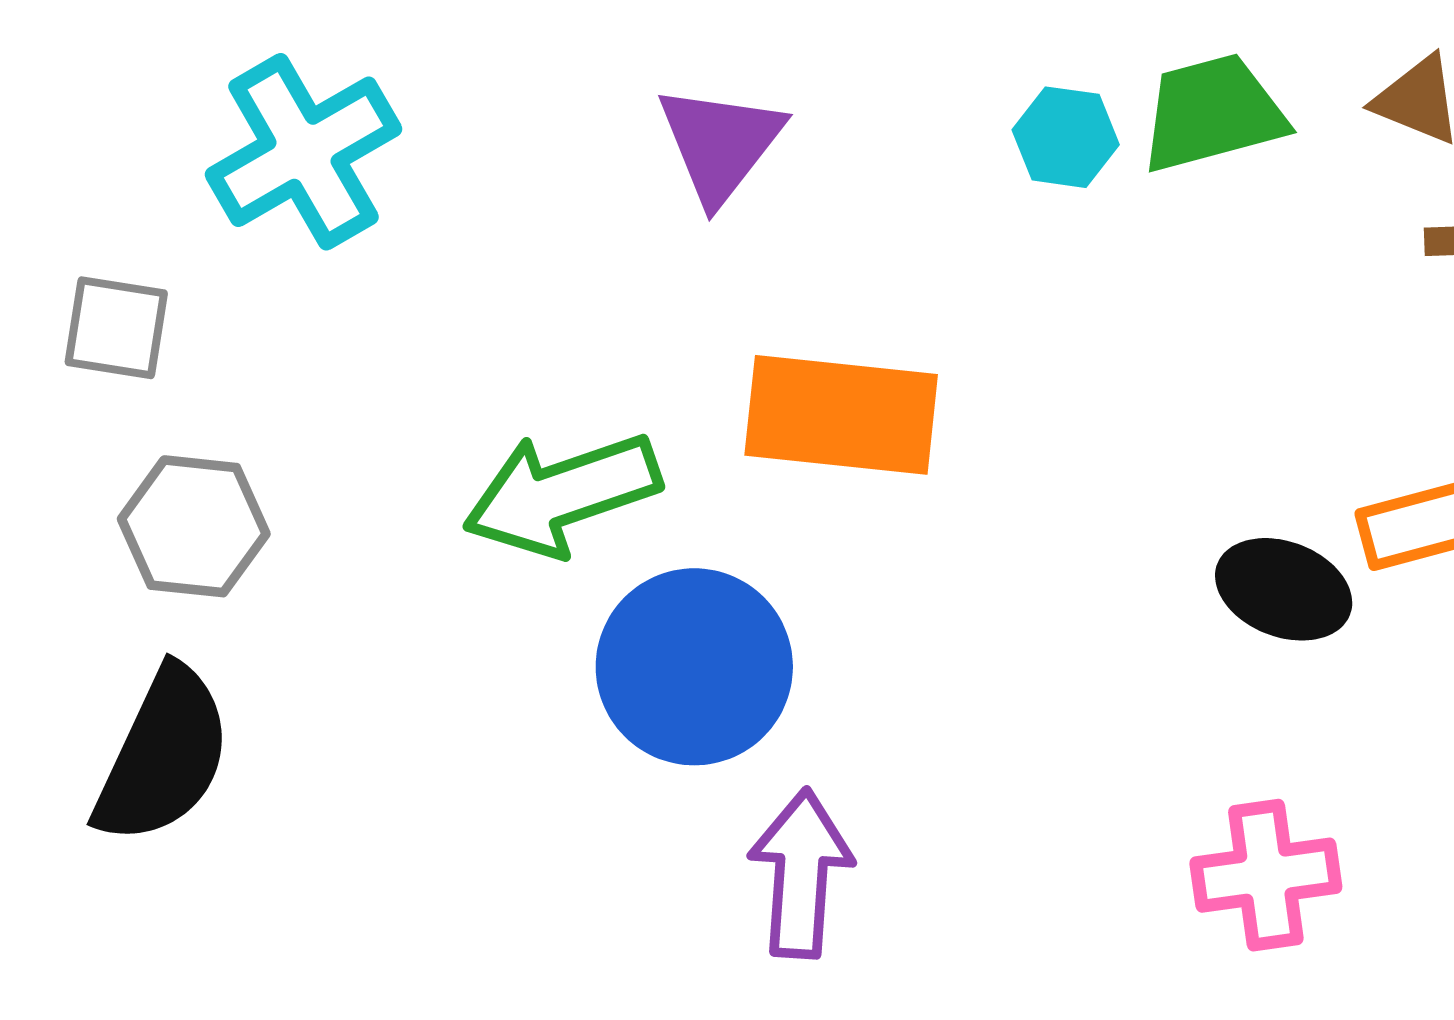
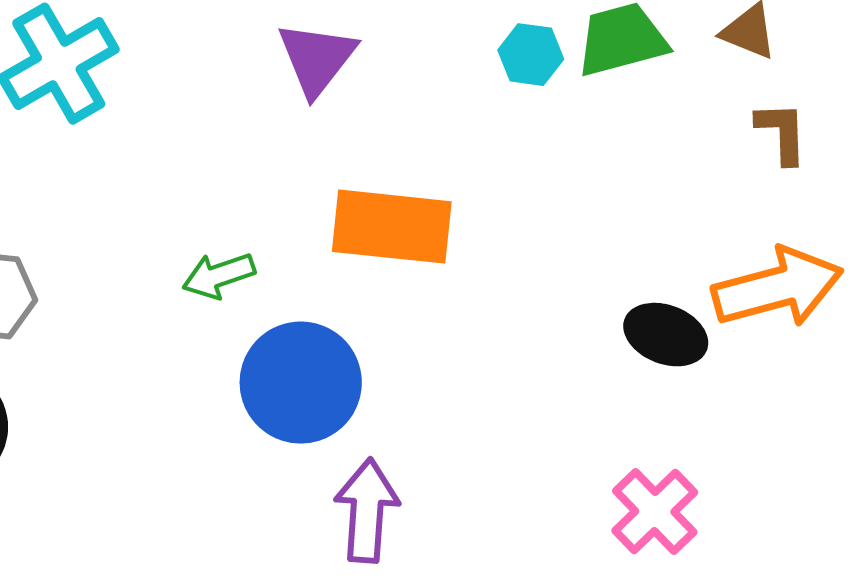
green arrow: (562, 494) -> (219, 276), size x0.6
pink cross: (1266, 875) -> (655, 512), turned -36

